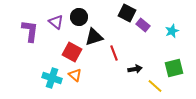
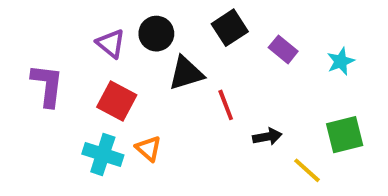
black square: (127, 13) -> (230, 28), moved, turned 30
purple L-shape: (30, 31) -> (47, 85), moved
red square: (72, 52) -> (117, 101), moved

